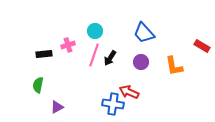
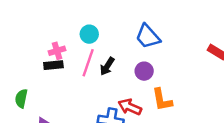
black rectangle: (44, 54) -> (53, 65), moved
orange L-shape: (174, 66) -> (162, 100), moved

